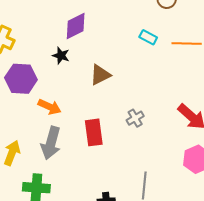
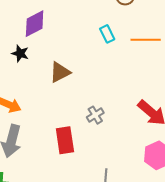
cyan rectangle: (148, 37) -> (107, 34), turned 36
red rectangle: (94, 132) -> (65, 140), moved

